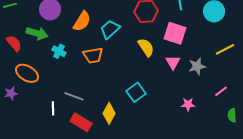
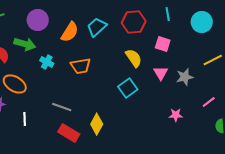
cyan trapezoid: (110, 29) -> (97, 27), moved
pink square: (175, 33) -> (163, 44), size x0.7
cyan square: (136, 92) -> (128, 88), moved
white line: (53, 108) -> (25, 119), moved

